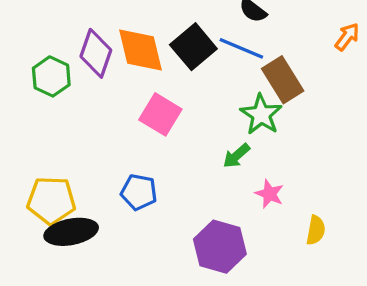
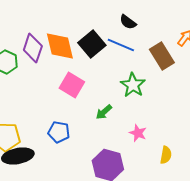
brown rectangle: (283, 80) -> (162, 56), moved
green arrow: (236, 156) -> (104, 112), moved

